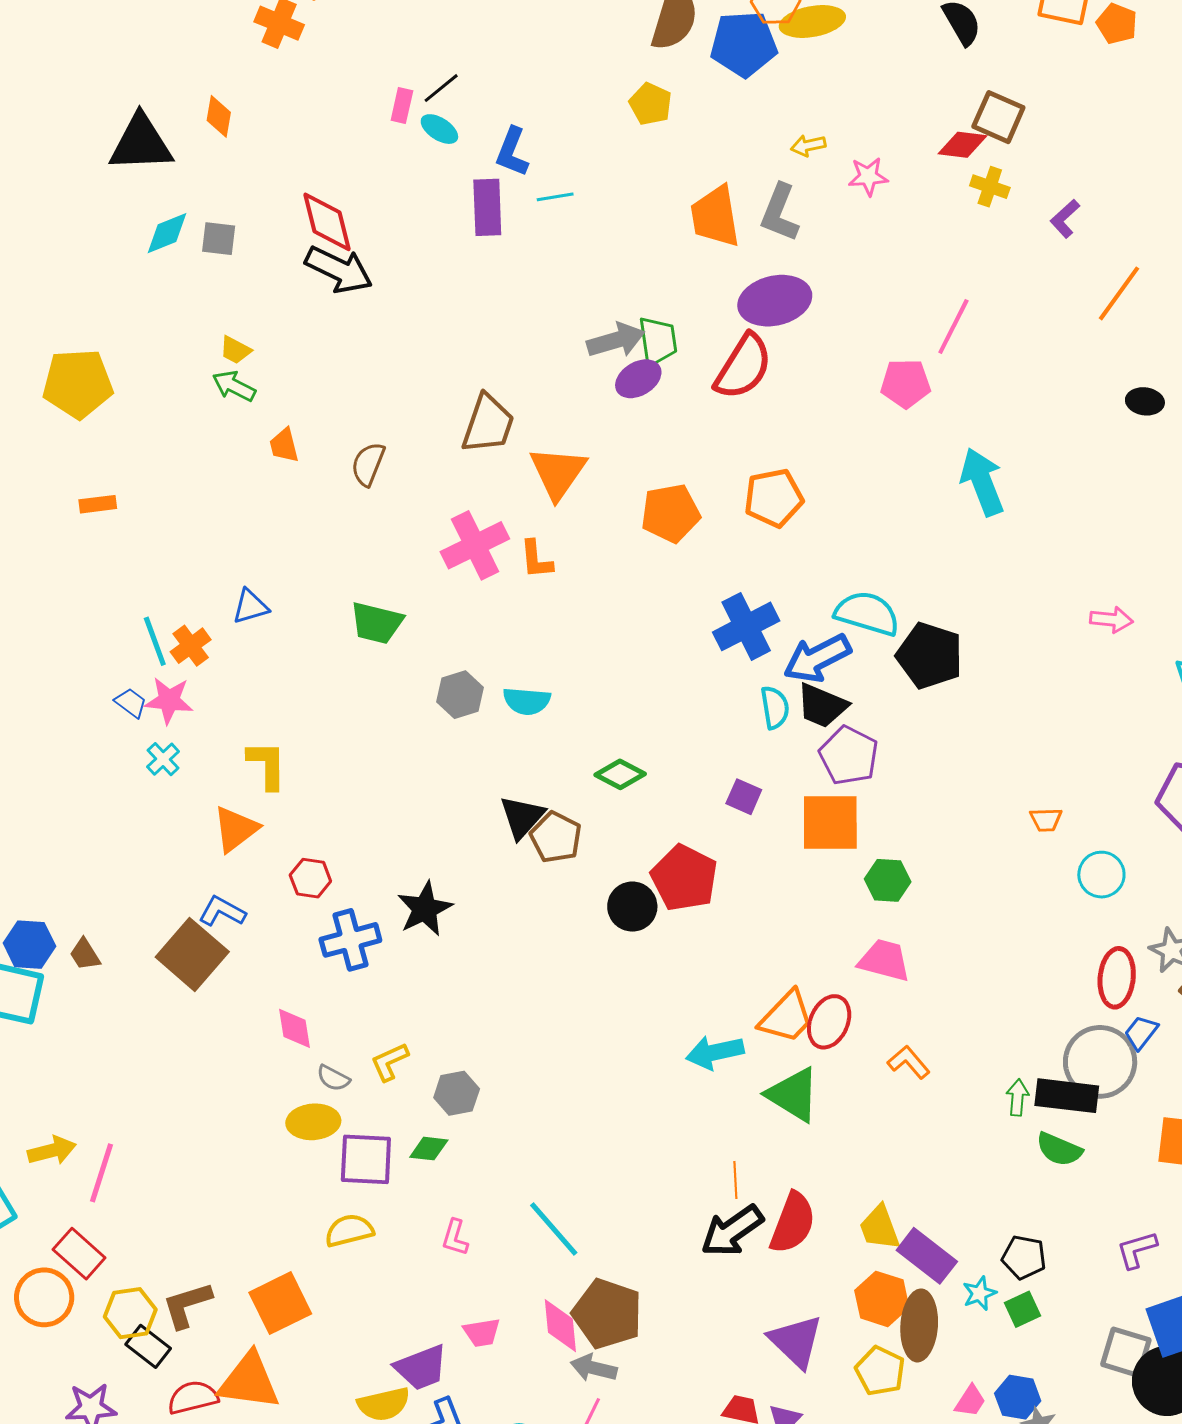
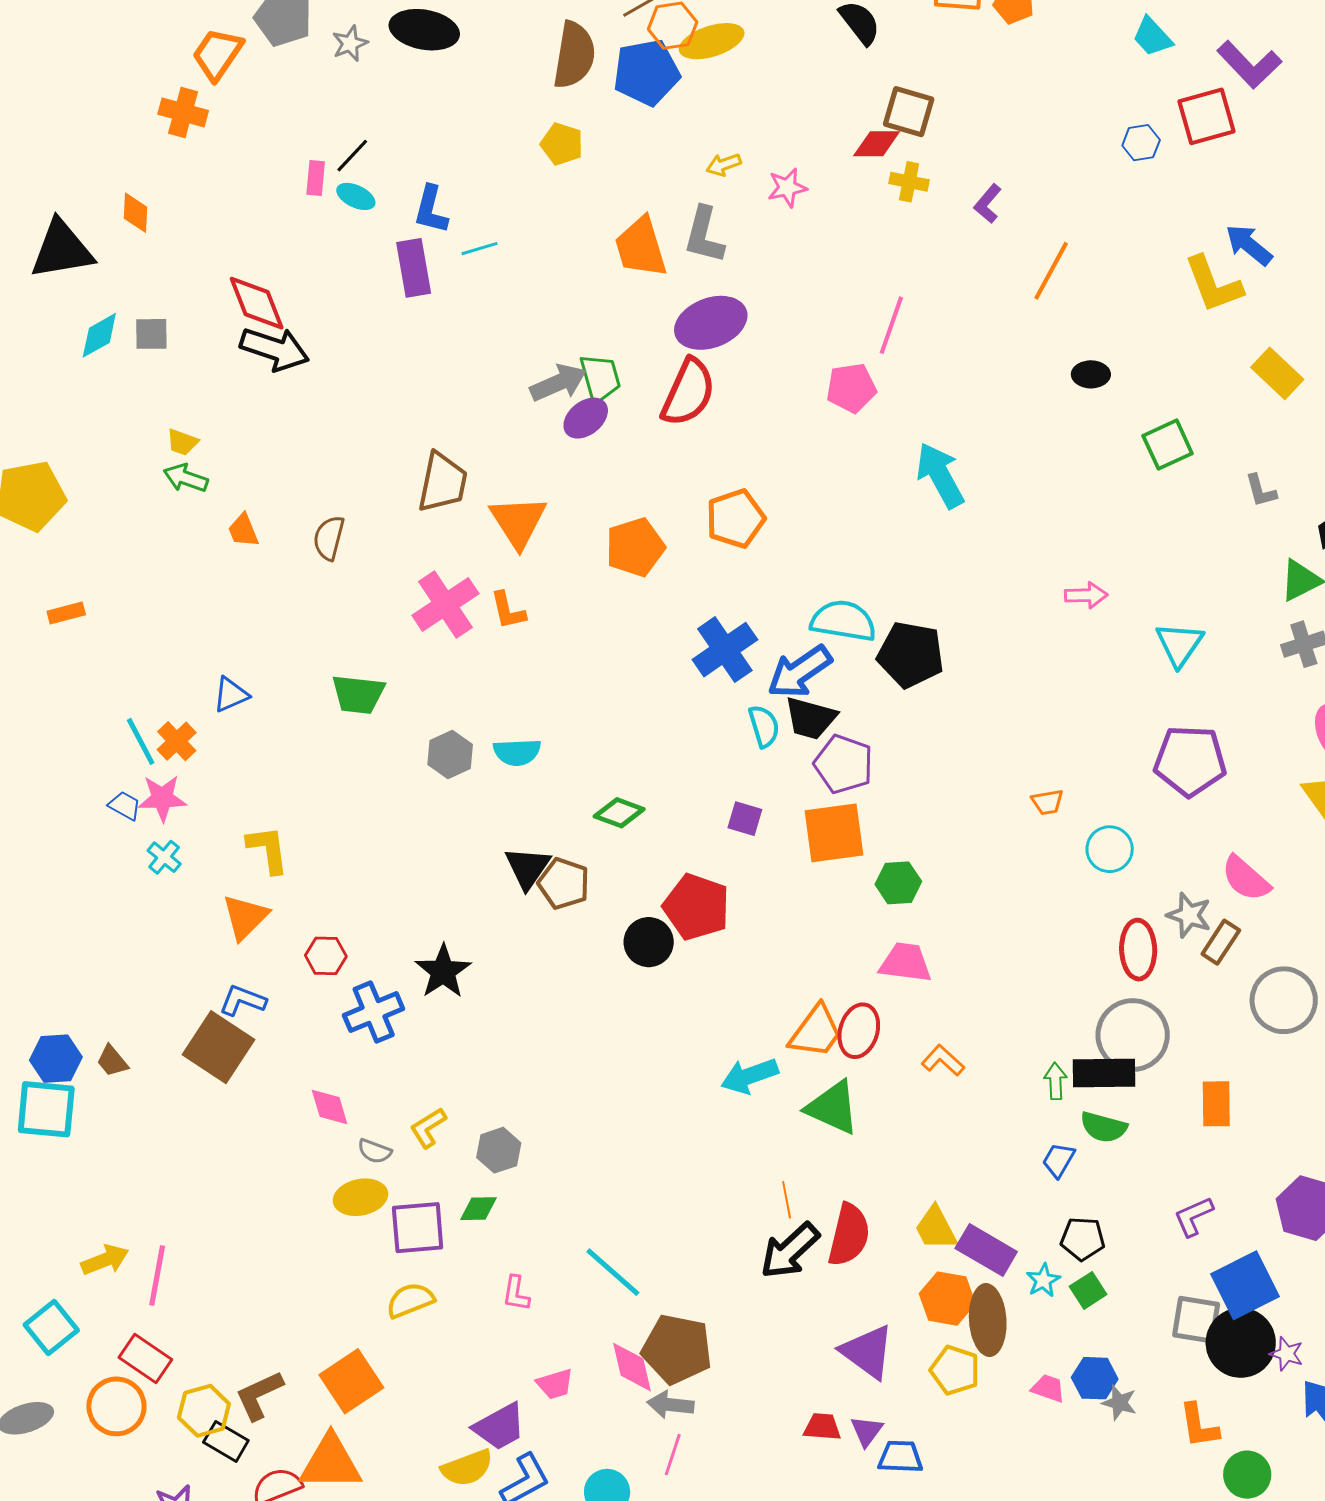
blue trapezoid: (1141, 1033) -> (1059, 1160), moved
pink trapezoid: (970, 1401) -> (1048, 1388), turned -96

